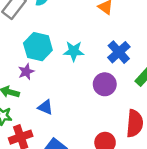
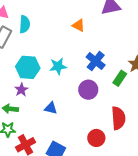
blue triangle: (45, 107) -> (51, 108), moved

